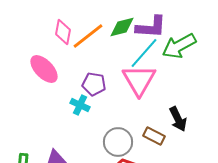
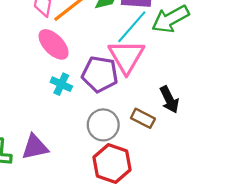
pink ellipse: (44, 69) -> (54, 44), moved
purple pentagon: (94, 84) -> (100, 74), moved, size x1.4

